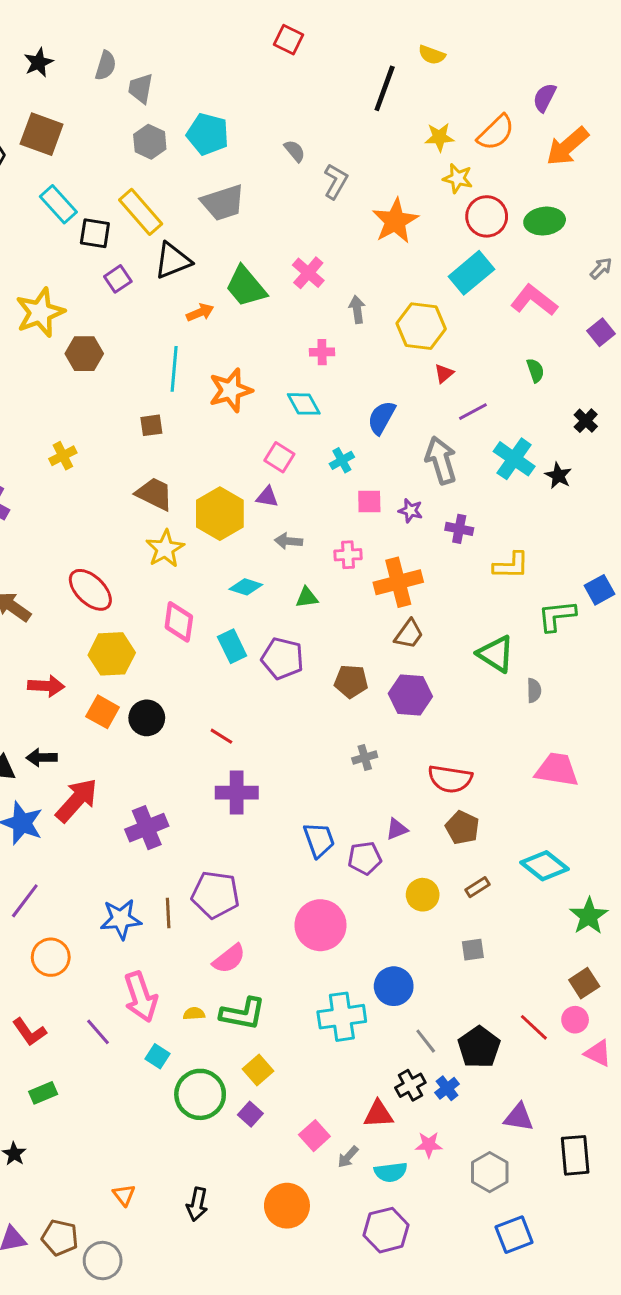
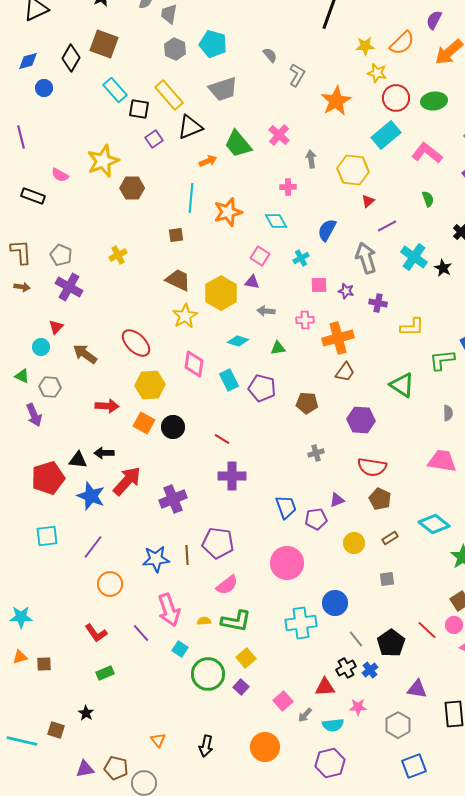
gray semicircle: (534, 690) -> (448, 413), moved
purple hexagon: (410, 695) -> (361, 420), moved

